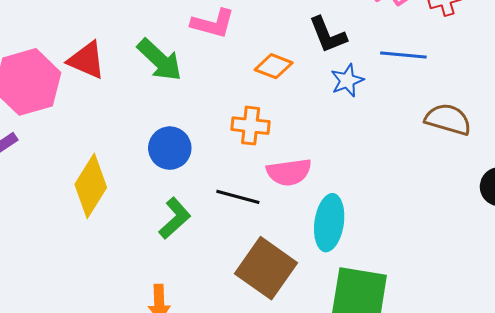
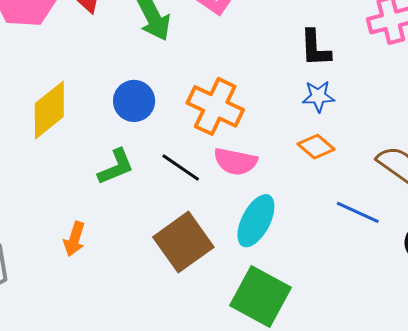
blue line: (403, 55) -> (358, 212), moved
orange diamond: (274, 66) -> (316, 147), moved
orange cross: (251, 126) -> (215, 106), size x1.5

